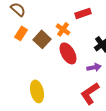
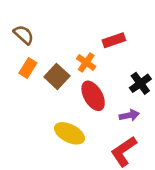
yellow ellipse: (37, 91) -> (69, 133), moved, turned -50

